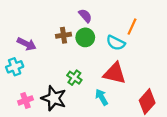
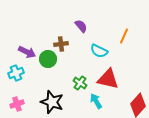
green circle: (85, 37) -> (48, 59), moved
cyan semicircle: (116, 43) -> (99, 51), moved
green cross: (74, 78) -> (80, 83), moved
pink cross: (25, 100) -> (17, 104), moved

